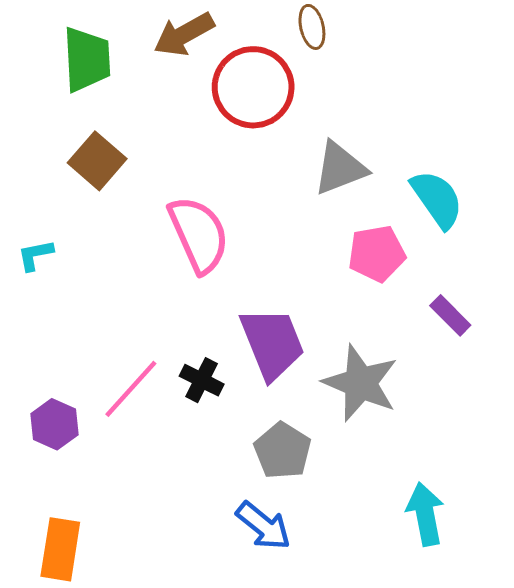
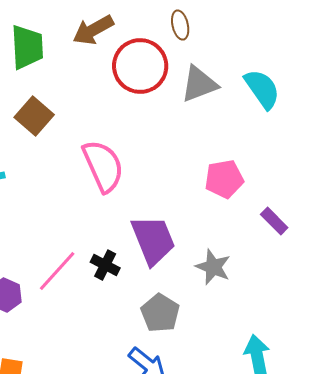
gray triangle: (340, 168) -> (199, 84), moved
cyan semicircle: (437, 199) -> (262, 89), moved
gray star: (361, 383) -> (213, 267), size x0.7

